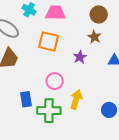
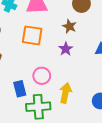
brown star: (94, 37) -> (69, 26), moved
blue rectangle: (26, 99) -> (20, 89), moved

